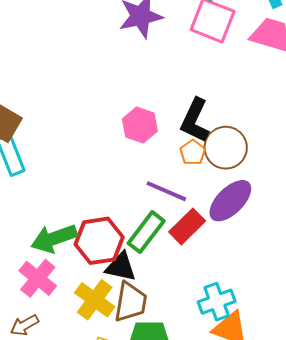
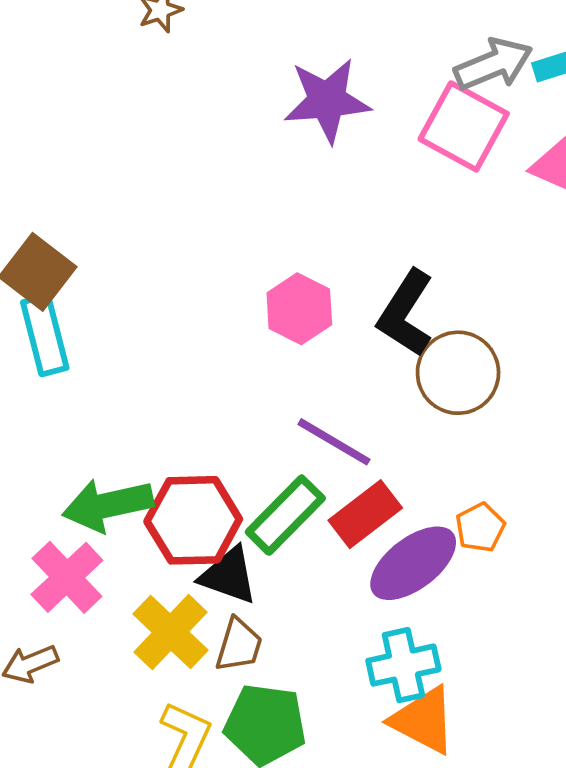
orange pentagon: (193, 152) -> (480, 527), moved
purple ellipse: (230, 201) -> (413, 563), moved
brown trapezoid: (131, 302) -> (239, 645), size x0.7

